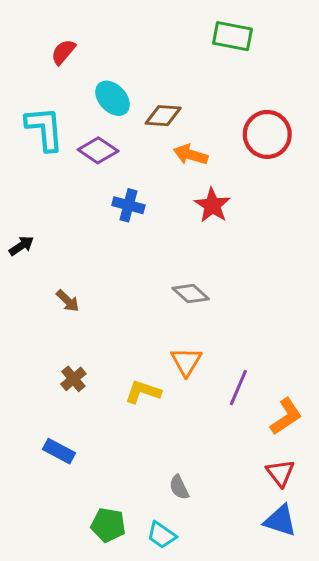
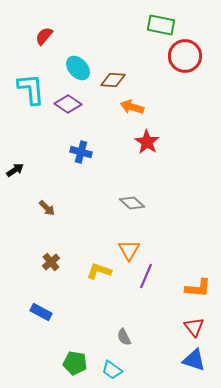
red circle: (267, 134) -> (185, 56), moved
blue cross: (128, 205) -> (81, 152), moved
purple line: (238, 388) -> (146, 276), moved
orange L-shape: (286, 416) -> (198, 288), turned 40

